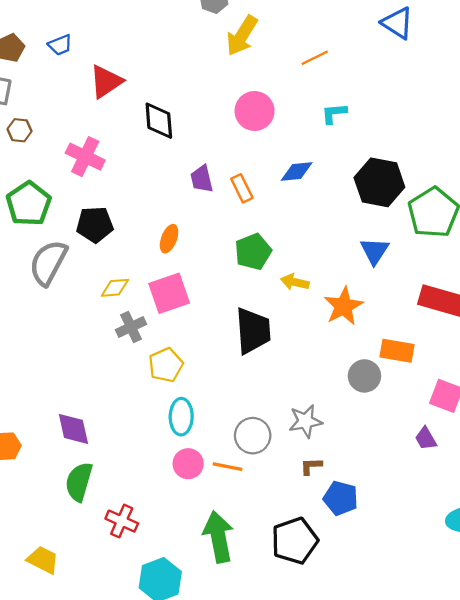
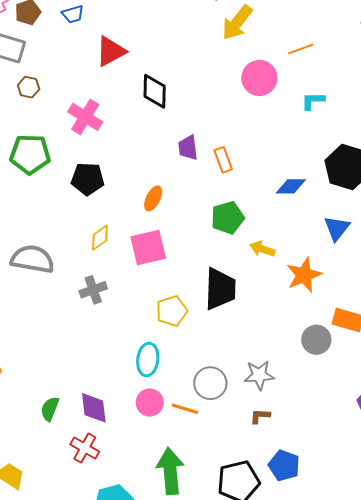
pink circle: (255, 111) -> (259, 78), moved
blue diamond: (297, 172) -> (291, 186), moved
green pentagon: (29, 204) -> (30, 154), turned 30
gray semicircle: (48, 263) -> (32, 259), moved, turned 66
yellow diamond: (115, 288) -> (100, 238), turned -36
gray cross: (131, 327) -> (93, 290), moved
yellow pentagon: (166, 365) -> (172, 311), moved
purple diamond: (73, 429) -> (94, 408), moved
green semicircle: (79, 482) -> (50, 409), size x0.7
blue pentagon: (341, 498) -> (284, 465), moved

